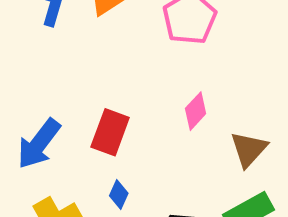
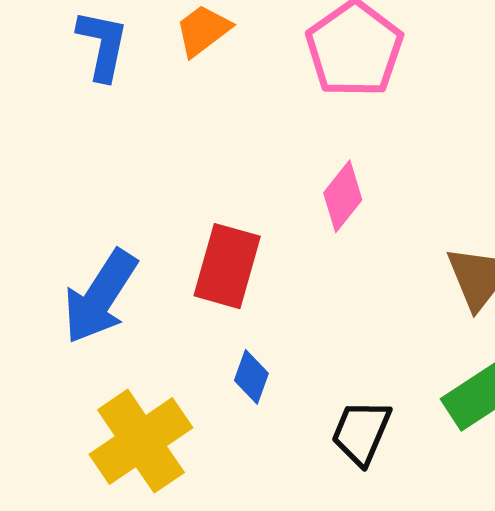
pink diamond: (196, 111) -> (343, 196), moved

